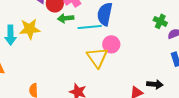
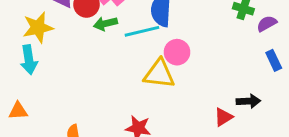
yellow star: (30, 29) -> (38, 27), moved
yellow triangle: (97, 57) -> (159, 74), turned -40

